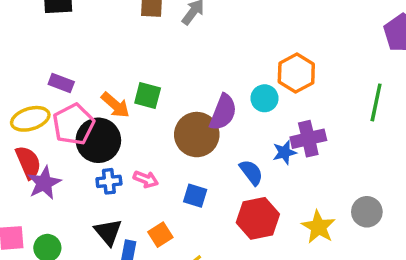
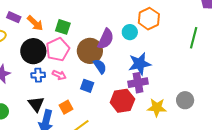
orange arrow: (115, 105) -> (35, 23), moved
pink pentagon: (73, 124) -> (58, 49), moved
purple cross: (308, 139) -> (138, 83), moved
blue star: (284, 152) -> (140, 64), size x1.6
blue semicircle: (251, 172) -> (100, 66), moved
yellow star: (318, 227) -> (157, 107), turned -30

